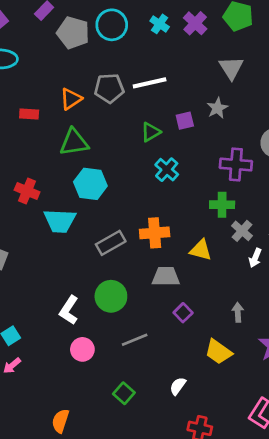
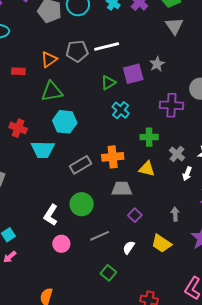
gray triangle: (231, 68) -> (174, 26), moved
purple square: (185, 121) -> (133, 74), size x1.5
green cross: (222, 205) -> (149, 137), moved
white semicircle: (178, 386) -> (129, 247), moved
green square: (124, 393) -> (108, 273), moved

